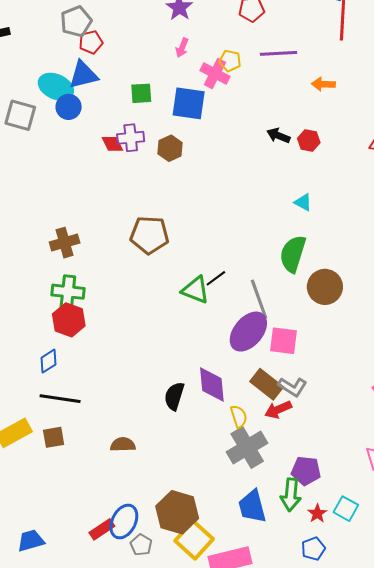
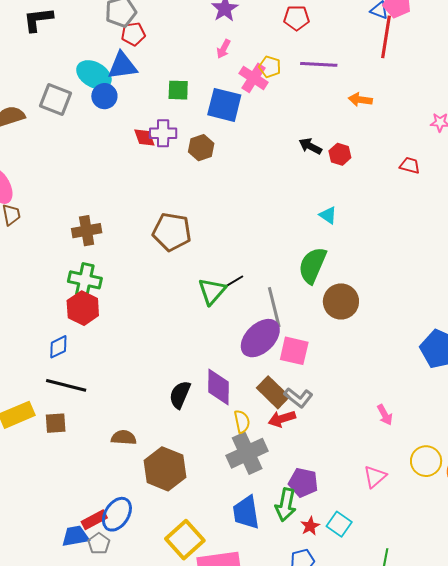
green triangle: (196, 290) -> (212, 291), turned 44
brown hexagon: (177, 512) -> (165, 469), moved
blue trapezoid: (31, 541) -> (75, 536), moved
gray pentagon: (141, 545) -> (99, 544), moved

